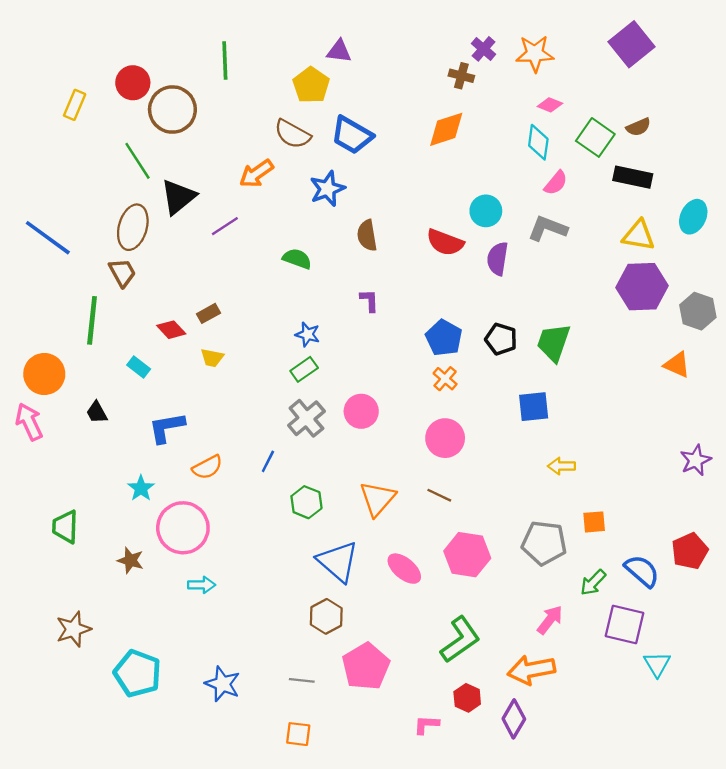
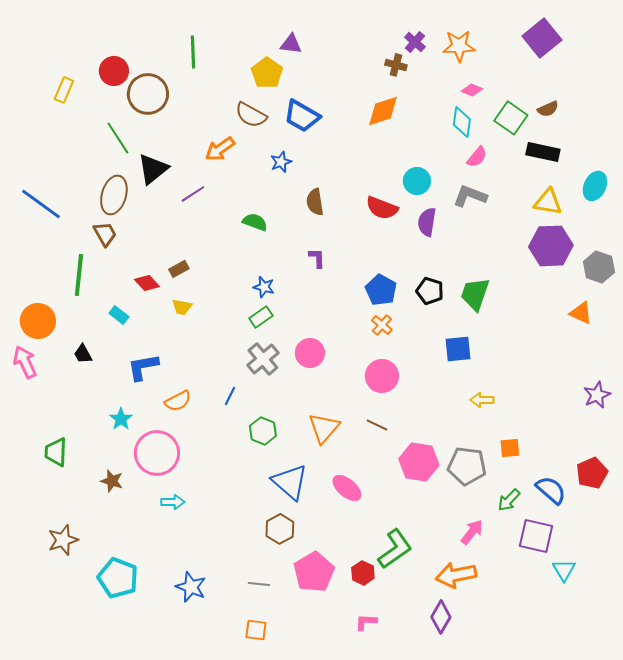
blue star: (327, 189) -> (281, 162), size x0.7
pink hexagon: (467, 555) -> (419, 462), moved
red hexagon: (467, 698) -> (363, 573), moved

